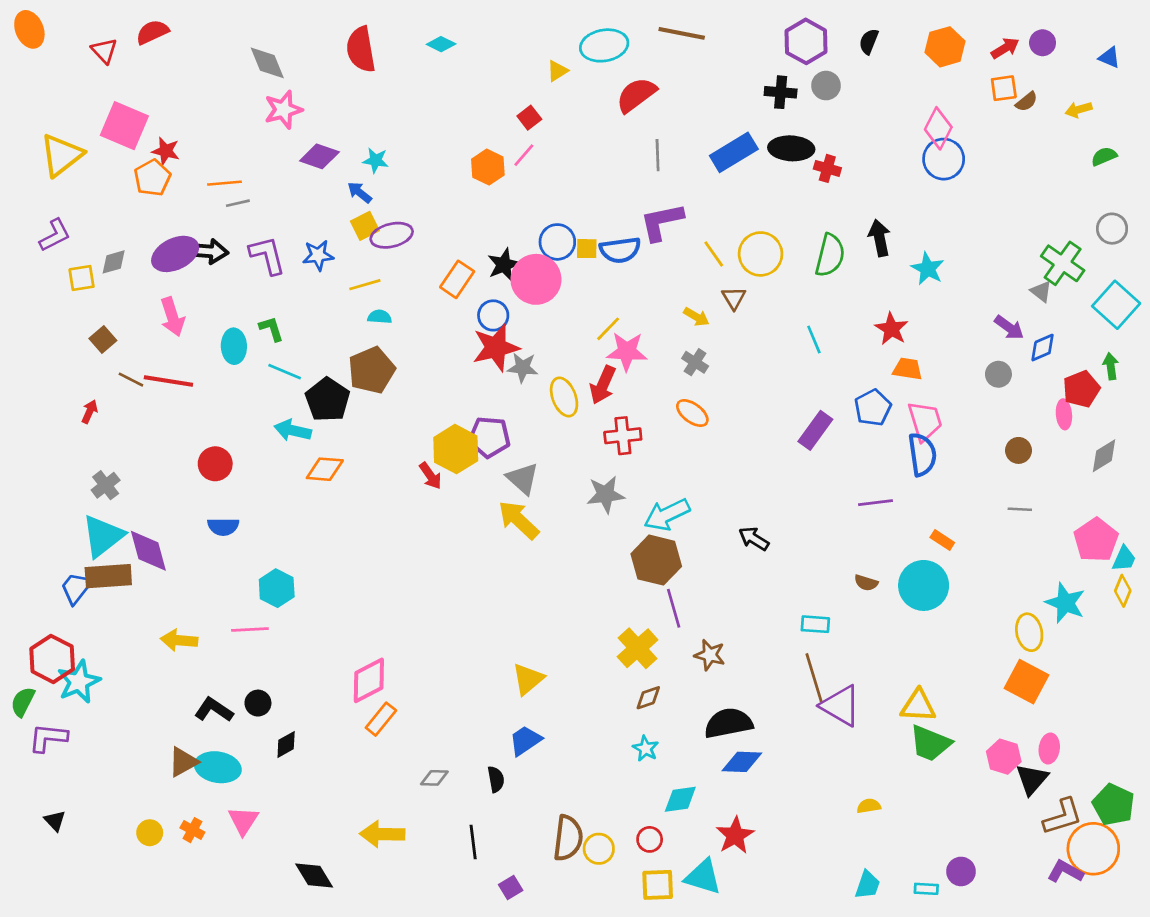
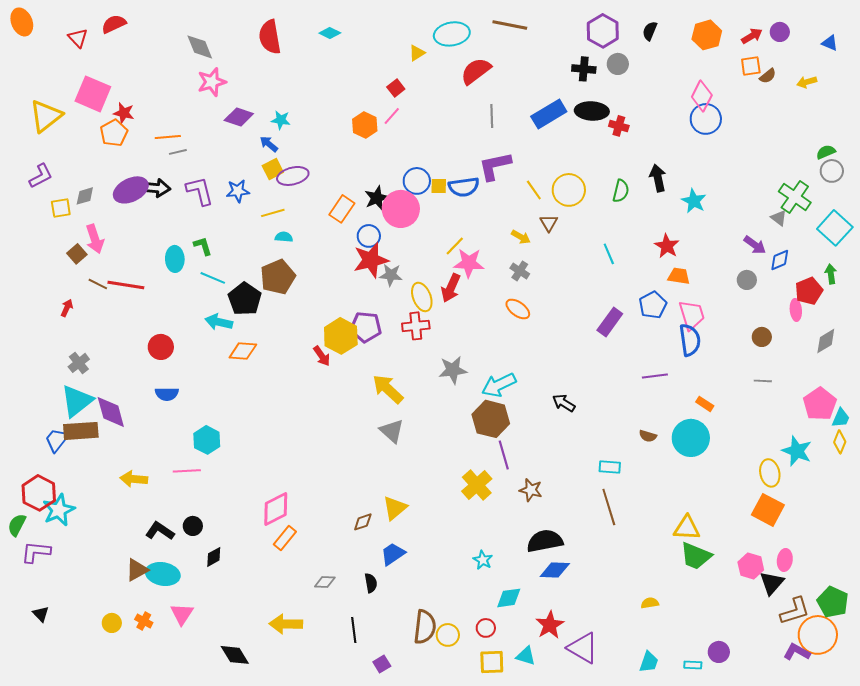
green semicircle: (1104, 156) -> (826, 152), moved
green semicircle: (830, 255) -> (621, 191), size x0.7
pink arrow: (172, 317) -> (95, 239), moved
red cross: (623, 436) -> (416, 326), moved
gray triangle: (523, 479) -> (392, 431), moved
brown diamond: (648, 698) -> (363, 522), moved
purple triangle: (841, 706) -> (583, 648), moved
cyan triangle: (703, 877) -> (526, 656), size x0.7

